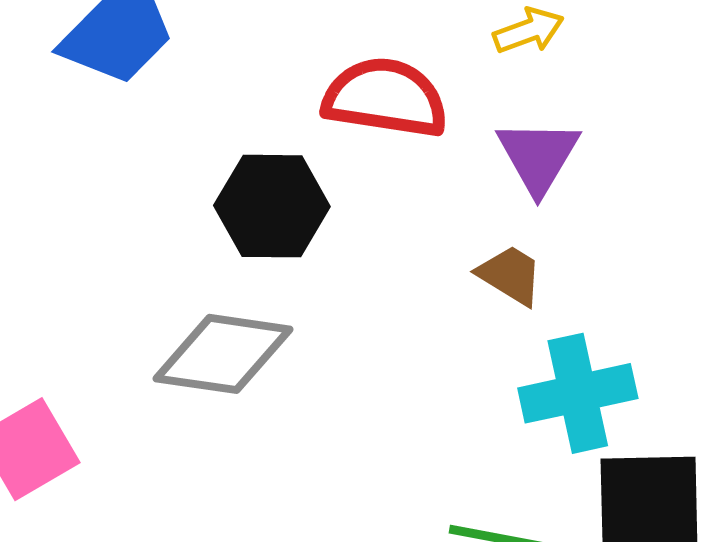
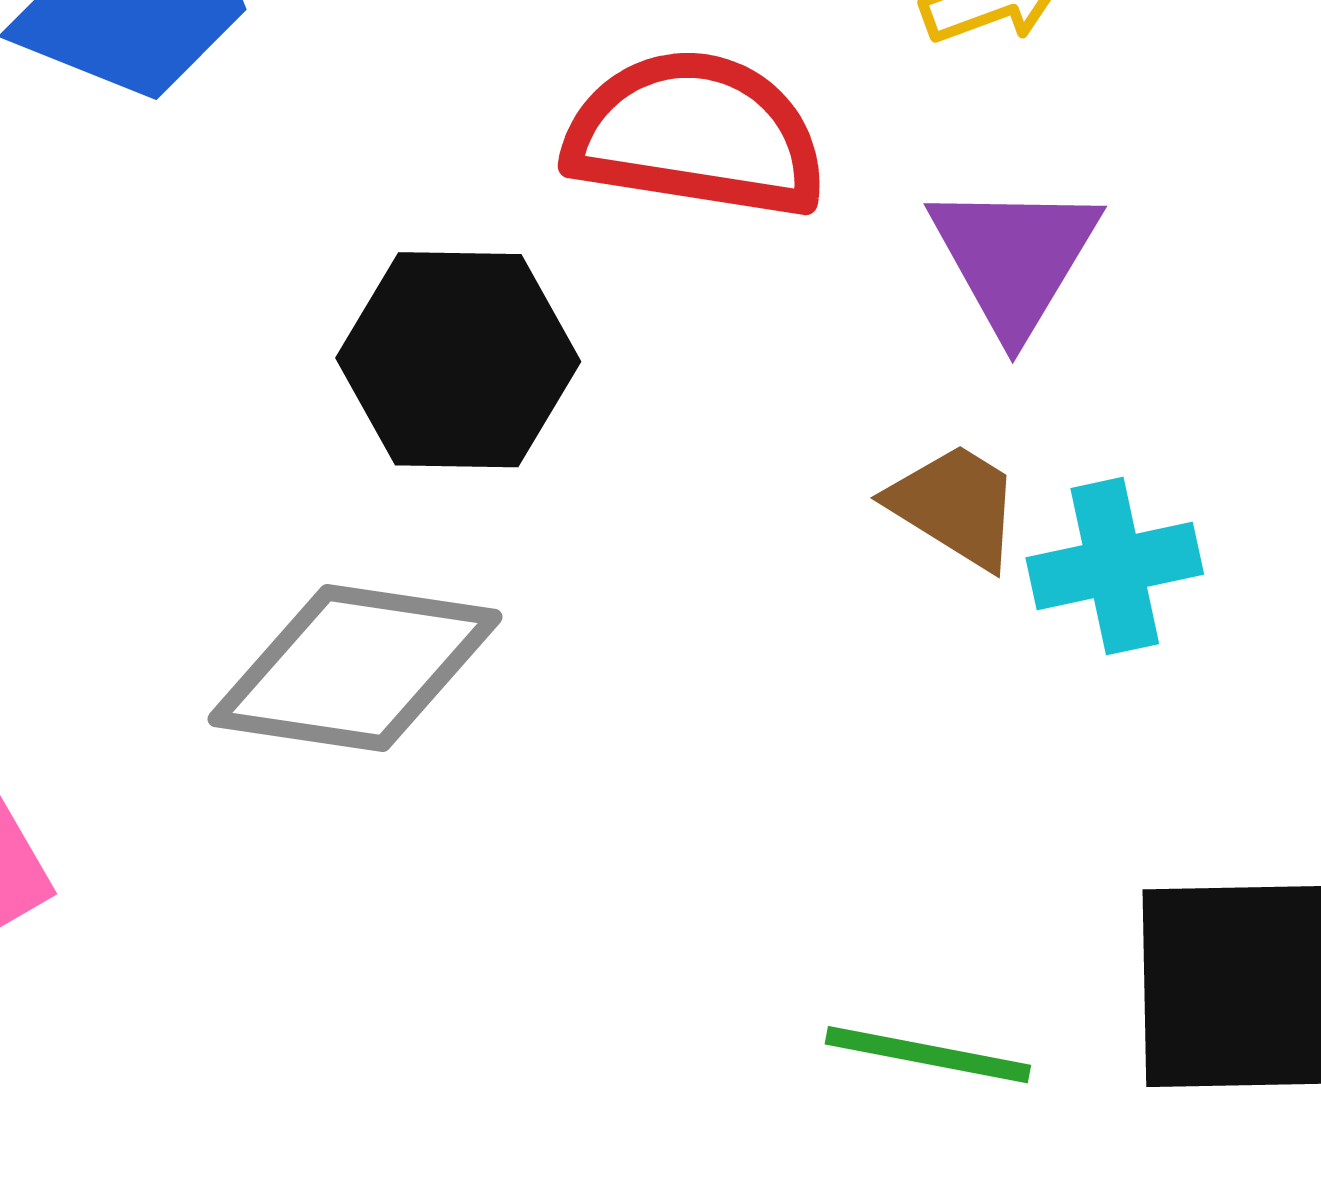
cyan cross: (578, 393) -> (1115, 566), moved, size x0.7

